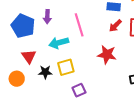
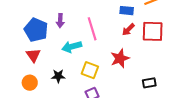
red star: (107, 55) -> (120, 58), turned -30
red triangle: (29, 56) -> (33, 55), moved
yellow square: (66, 67) -> (90, 70), moved, turned 36

